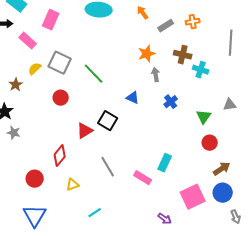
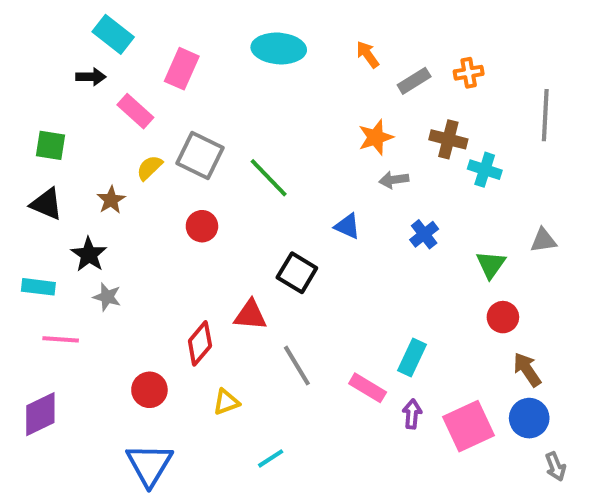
gray arrow: (156, 75) -> (394, 180), turned -88
red triangle: (85, 131) -> (250, 315), moved, turned 36
brown arrow: (222, 169) -> (527, 370), turned -90
purple arrow: (165, 219) -> (412, 414), moved, turned -120

